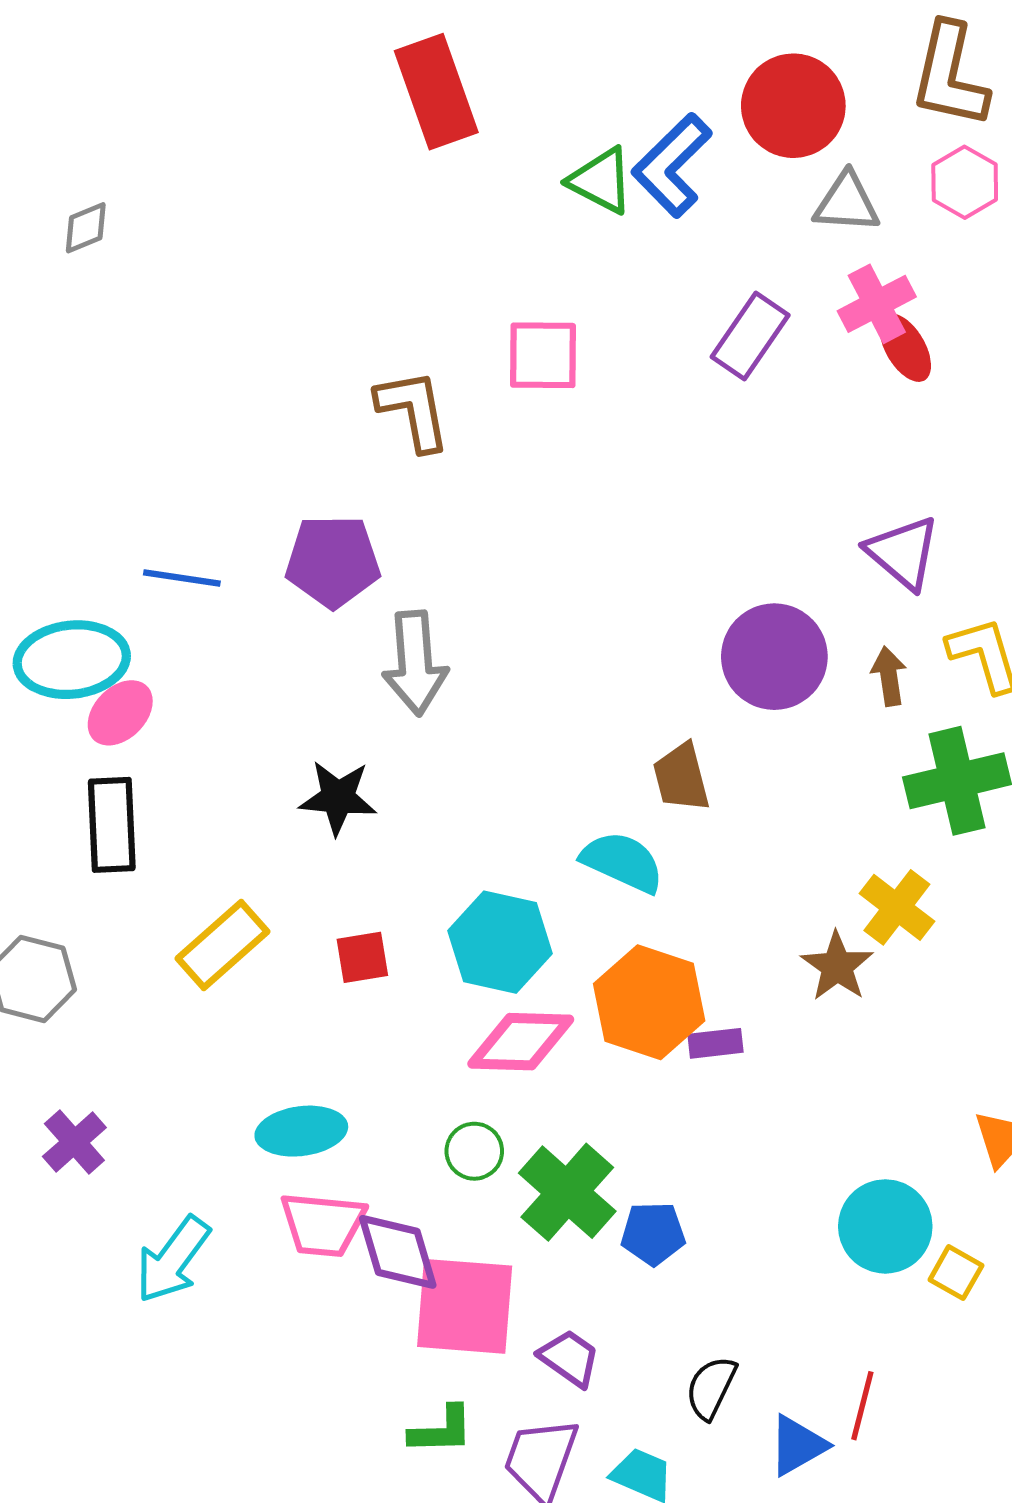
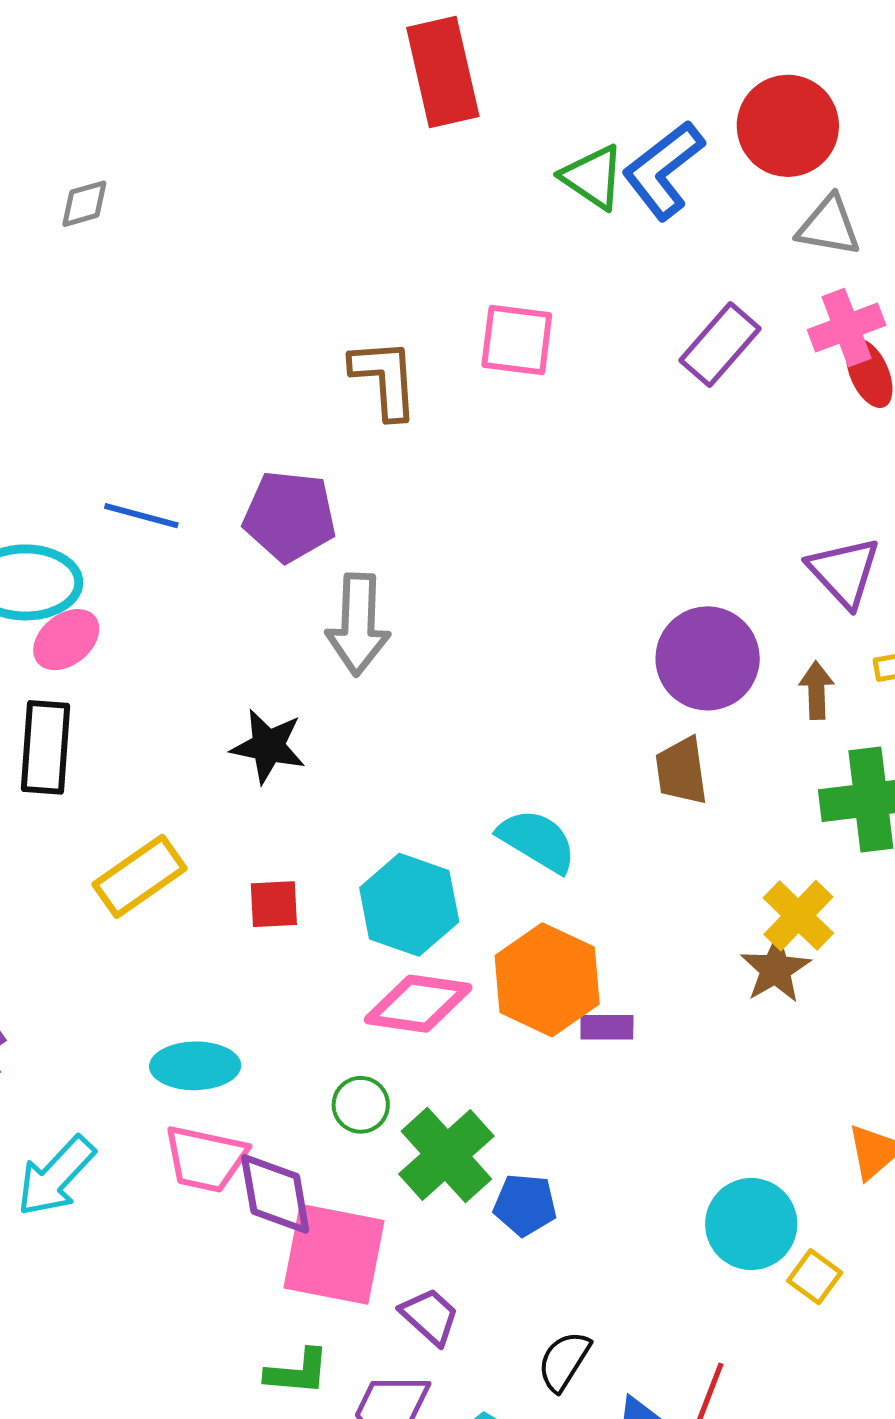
gray diamond: (86, 228) -> (84, 204), moved
brown trapezoid: (681, 777) -> (681, 771), moved
brown star: (837, 966) -> (776, 969), moved

